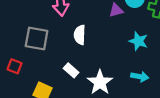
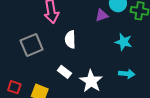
gray square: (37, 38) -> (32, 45), turned -30
red square: (15, 66) -> (14, 87), moved

